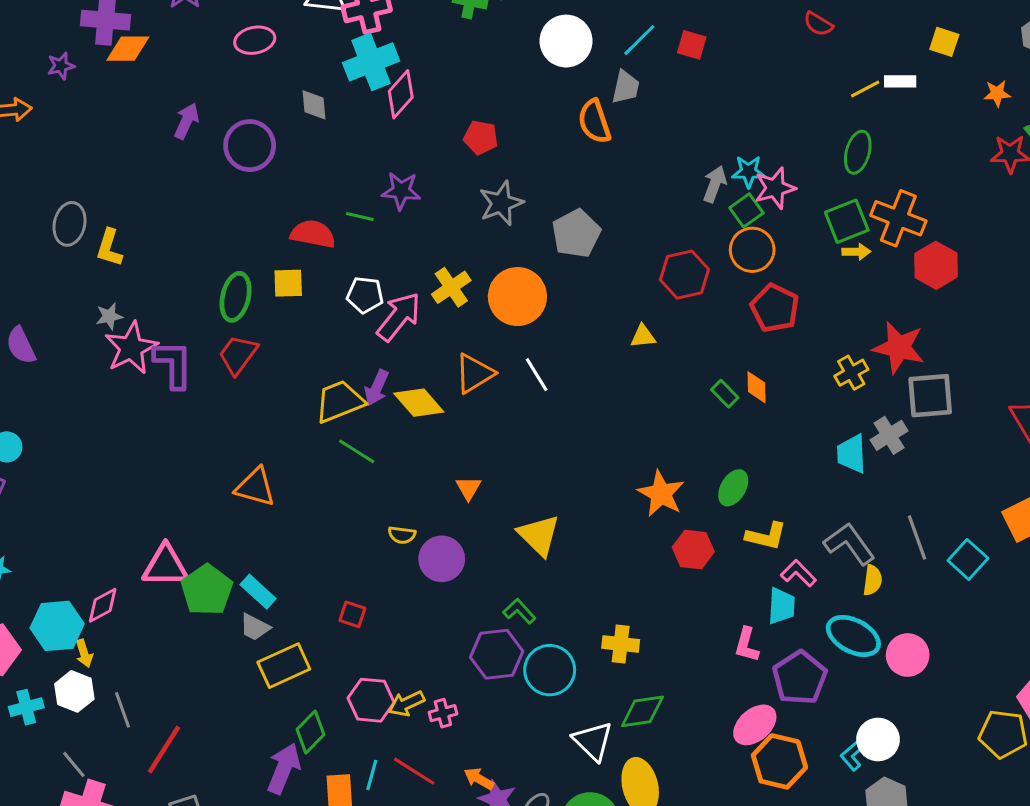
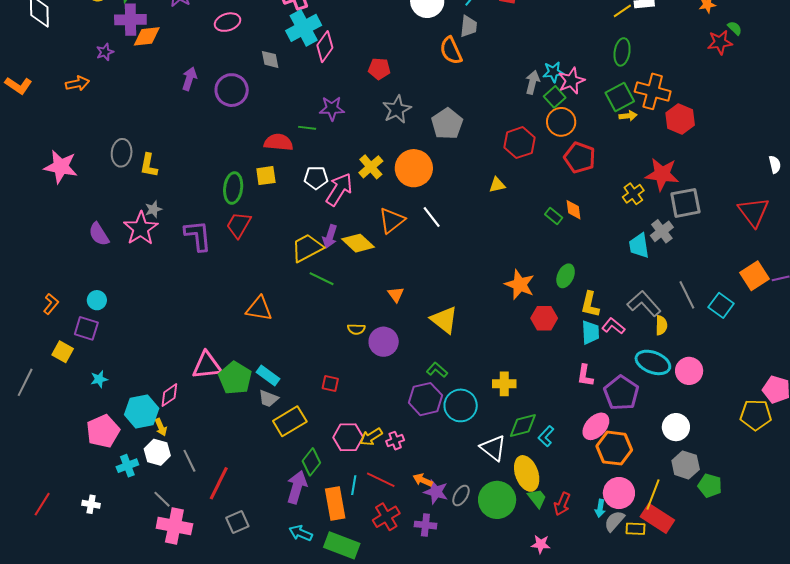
pink star: (131, 348) -> (141, 228), moved
yellow L-shape: (766, 536) -> (590, 304), turned 96
cyan trapezoid: (781, 606) -> (590, 332), moved
cyan L-shape: (853, 754) -> (546, 436), moved

